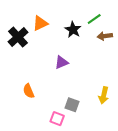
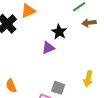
black star: (73, 30) -> (59, 32), moved
orange semicircle: (29, 91) -> (11, 86), moved

